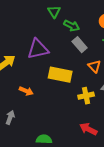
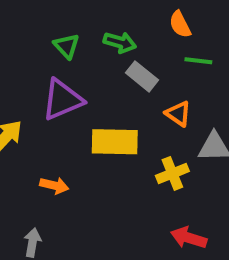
green triangle: (54, 12) -> (67, 46), moved

